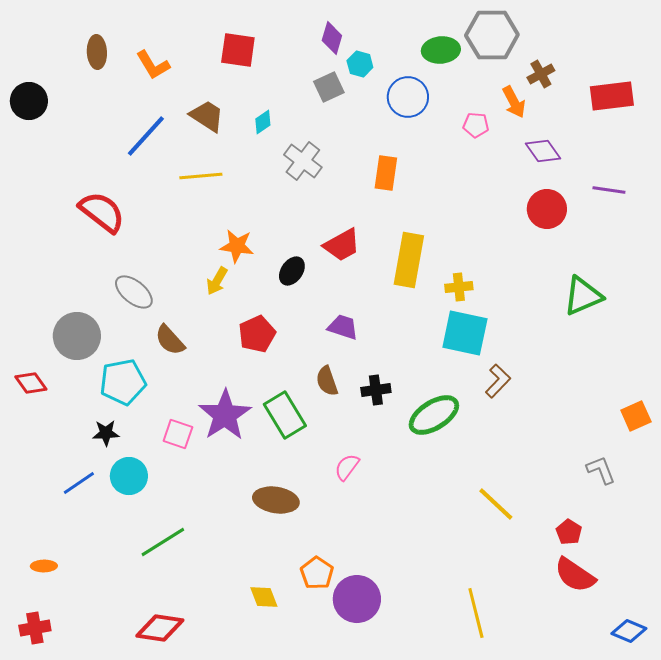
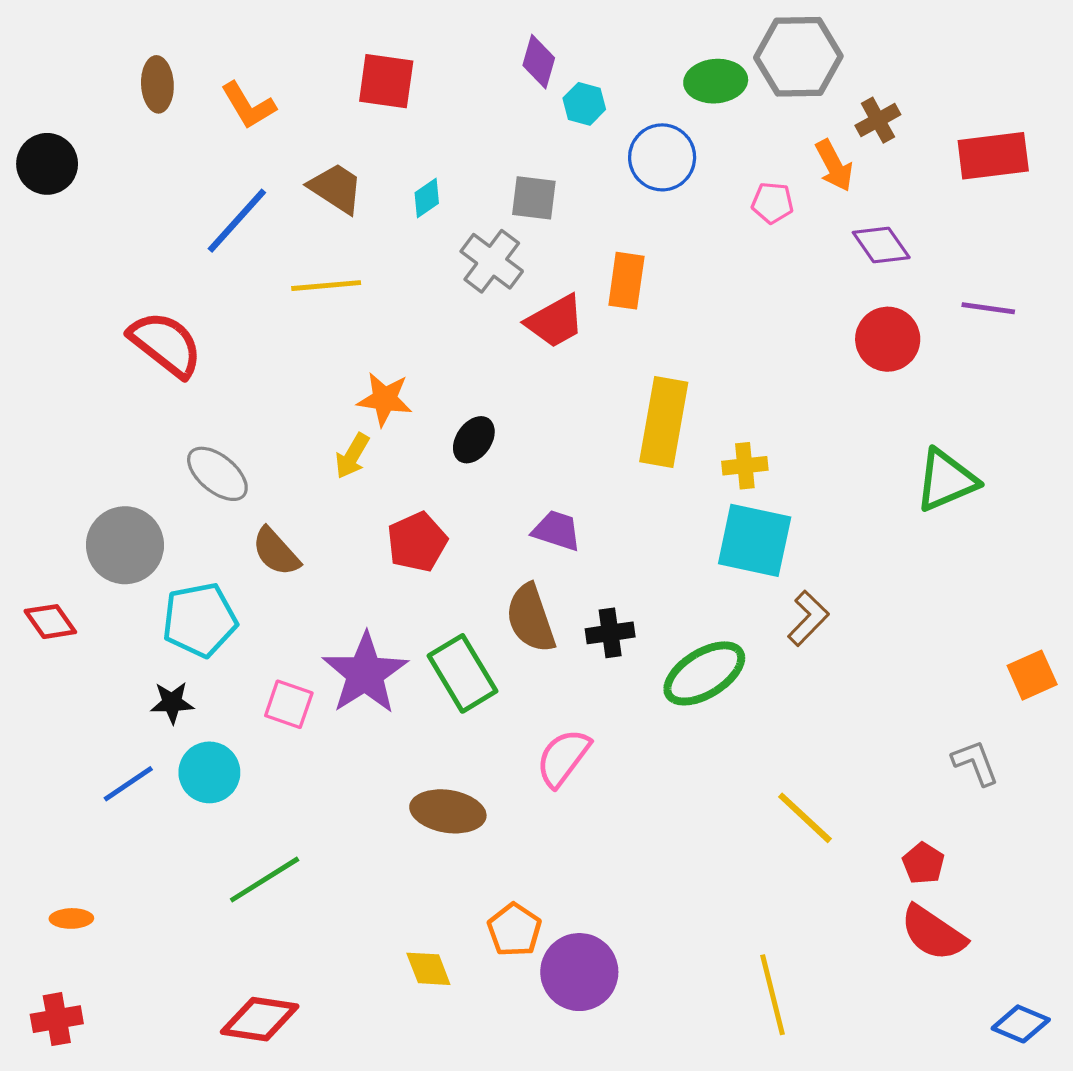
gray square: (329, 87) -> (534, 198), moved, turned 32
red trapezoid: (342, 245) -> (555, 321), moved
brown semicircle: (327, 381) -> (531, 618), size x1.4
pink semicircle: (347, 467) -> (563, 758), size x1.4

